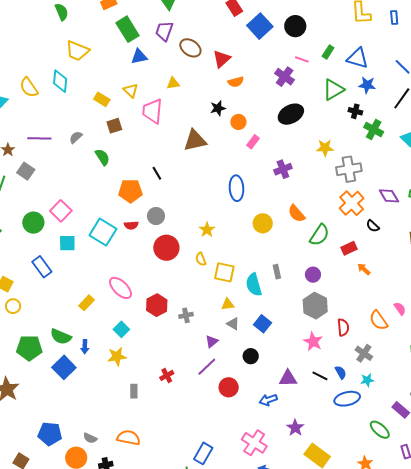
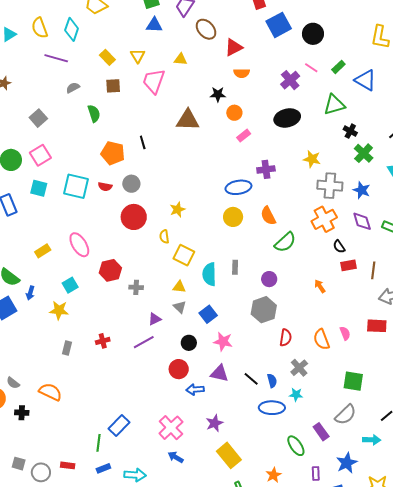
blue star: (367, 85) -> (362, 190), moved
purple line: (39, 138) -> (56, 58), moved
gray square: (26, 171) -> (38, 118), moved
blue ellipse: (236, 188) -> (238, 187), moved, turned 70
cyan square: (103, 232) -> (76, 186), turned -32
red rectangle: (349, 248) -> (349, 265), moved
pink star: (313, 342) -> (223, 342), moved, turned -30
red circle: (229, 387) -> (179, 369), moved

